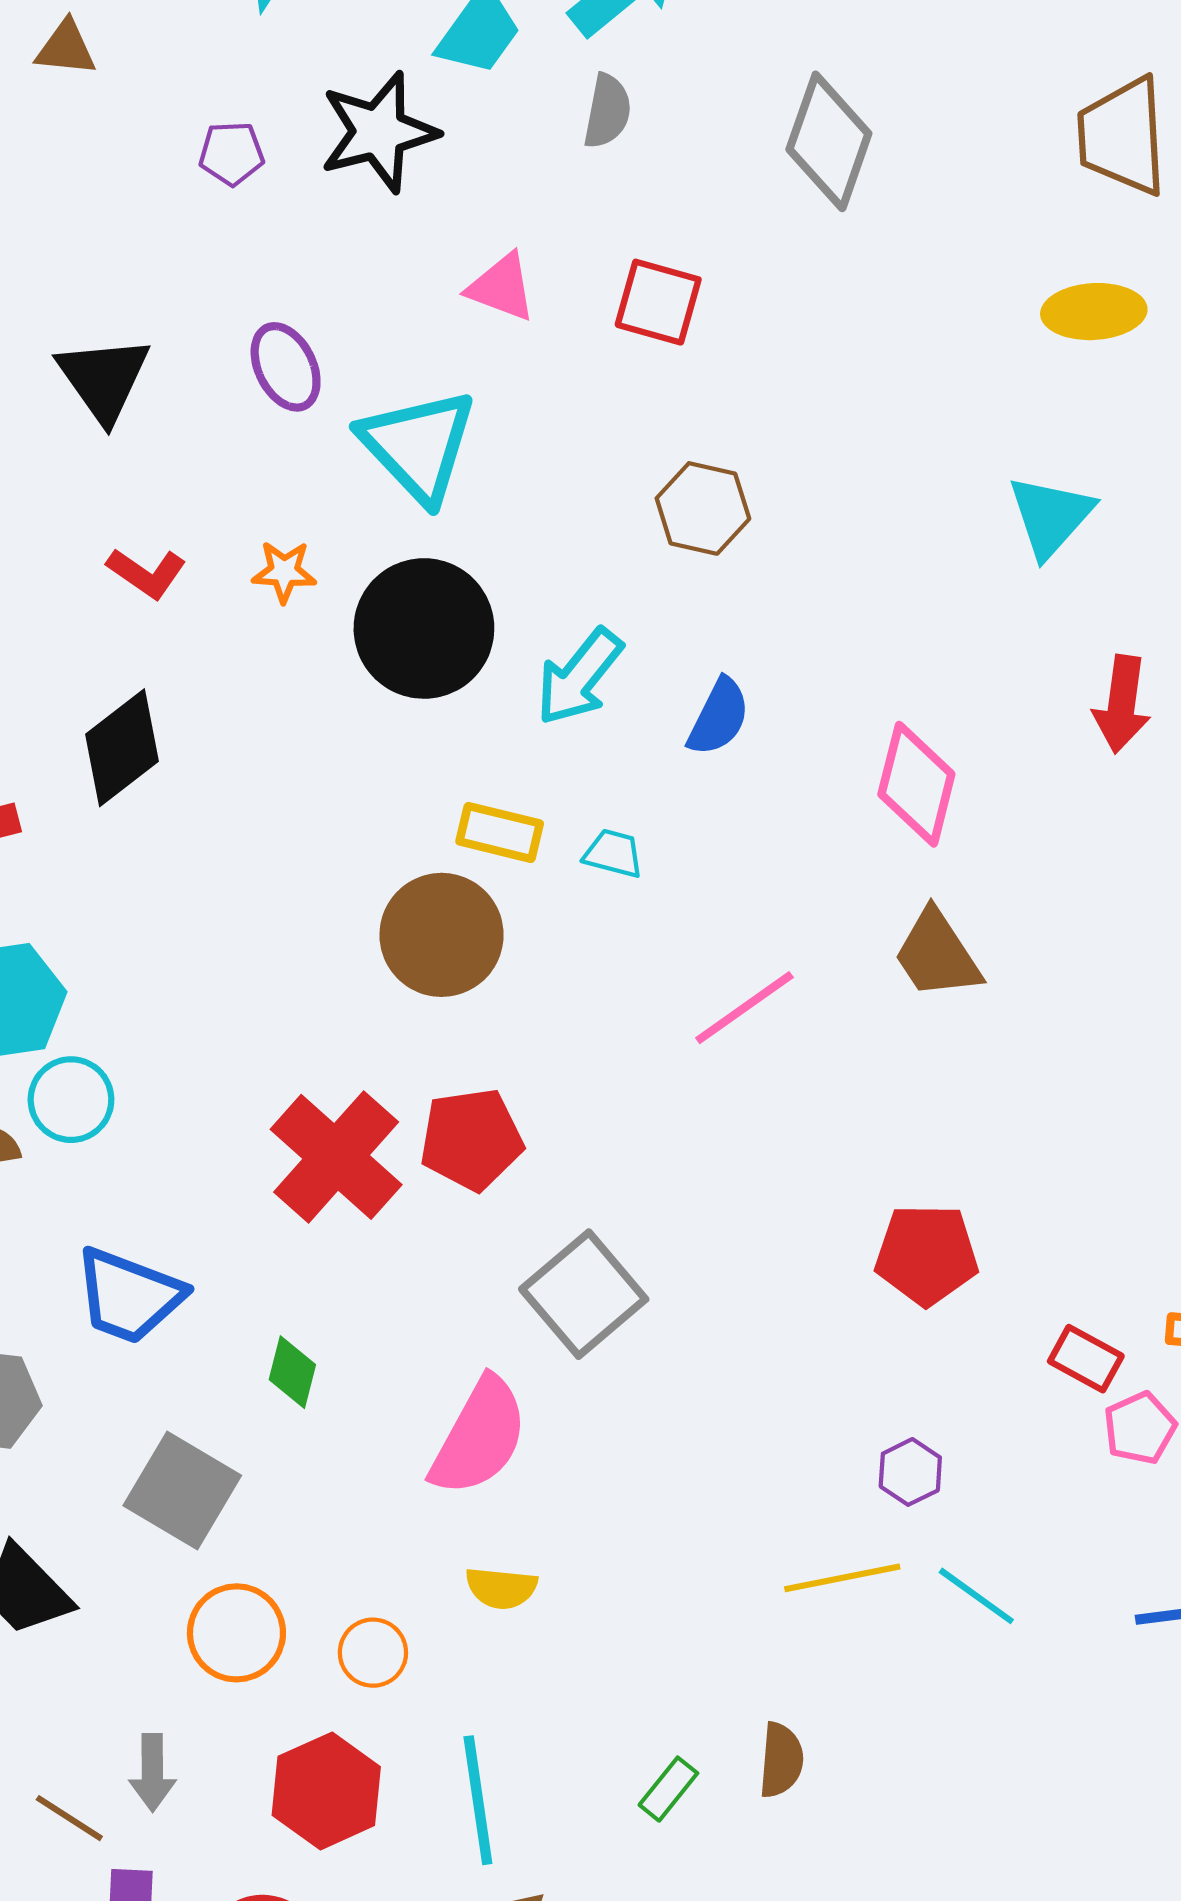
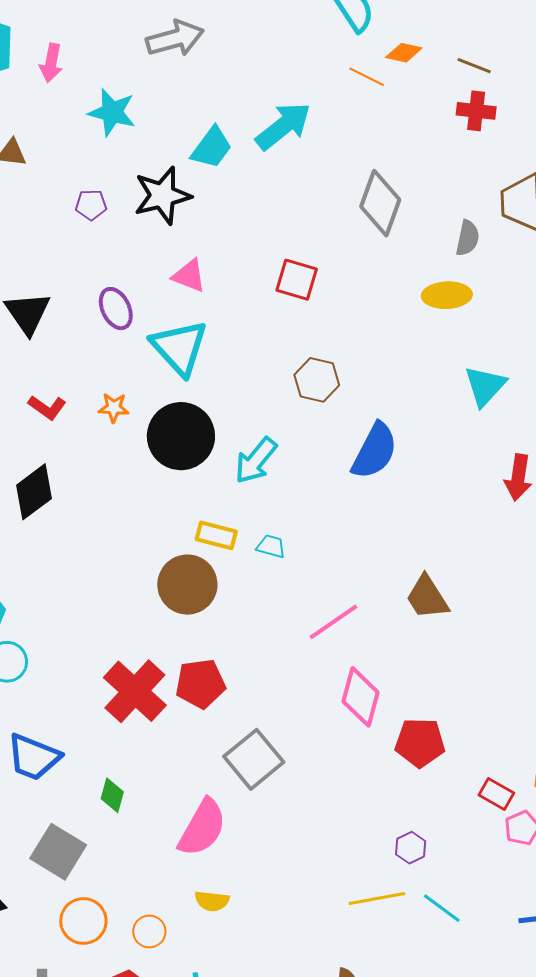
gray semicircle: (607, 111) -> (468, 238), moved
pink triangle: (502, 287) -> (189, 276), moved
yellow ellipse: (1094, 312) -> (447, 295), moved
blue semicircle: (719, 717) -> (375, 451), moved, size x1.5
pink diamond: (916, 784) -> (361, 697), moved

